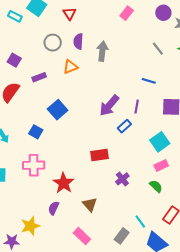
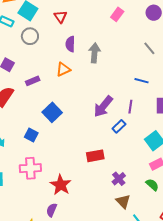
gray circle: (53, 43) -> (30, 36), moved
brown triangle: (90, 205) -> (123, 201), moved

